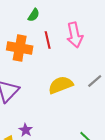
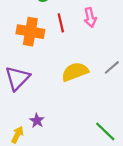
pink arrow: (75, 35) -> (90, 17), size x0.7

